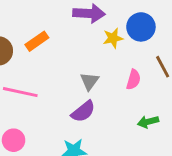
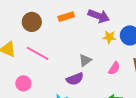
orange rectangle: (37, 41) -> (66, 17), moved

